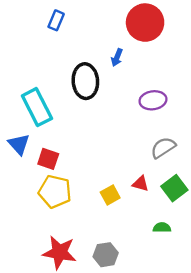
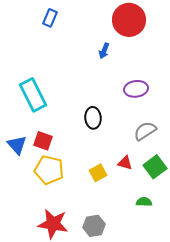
black ellipse: (85, 81) -> (93, 118), moved, size x0.7
blue triangle: (19, 144) -> (17, 145), moved

